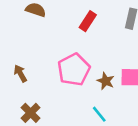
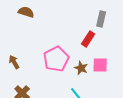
red rectangle: (88, 21) -> (88, 39), moved

